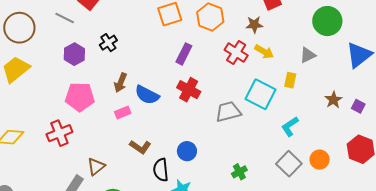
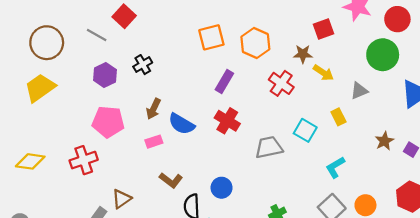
yellow arrow: (264, 52) -> (323, 73), moved
yellow rectangle: (290, 80) -> (338, 117), turned -42
cyan square: (261, 94) -> (305, 130), size x0.7

